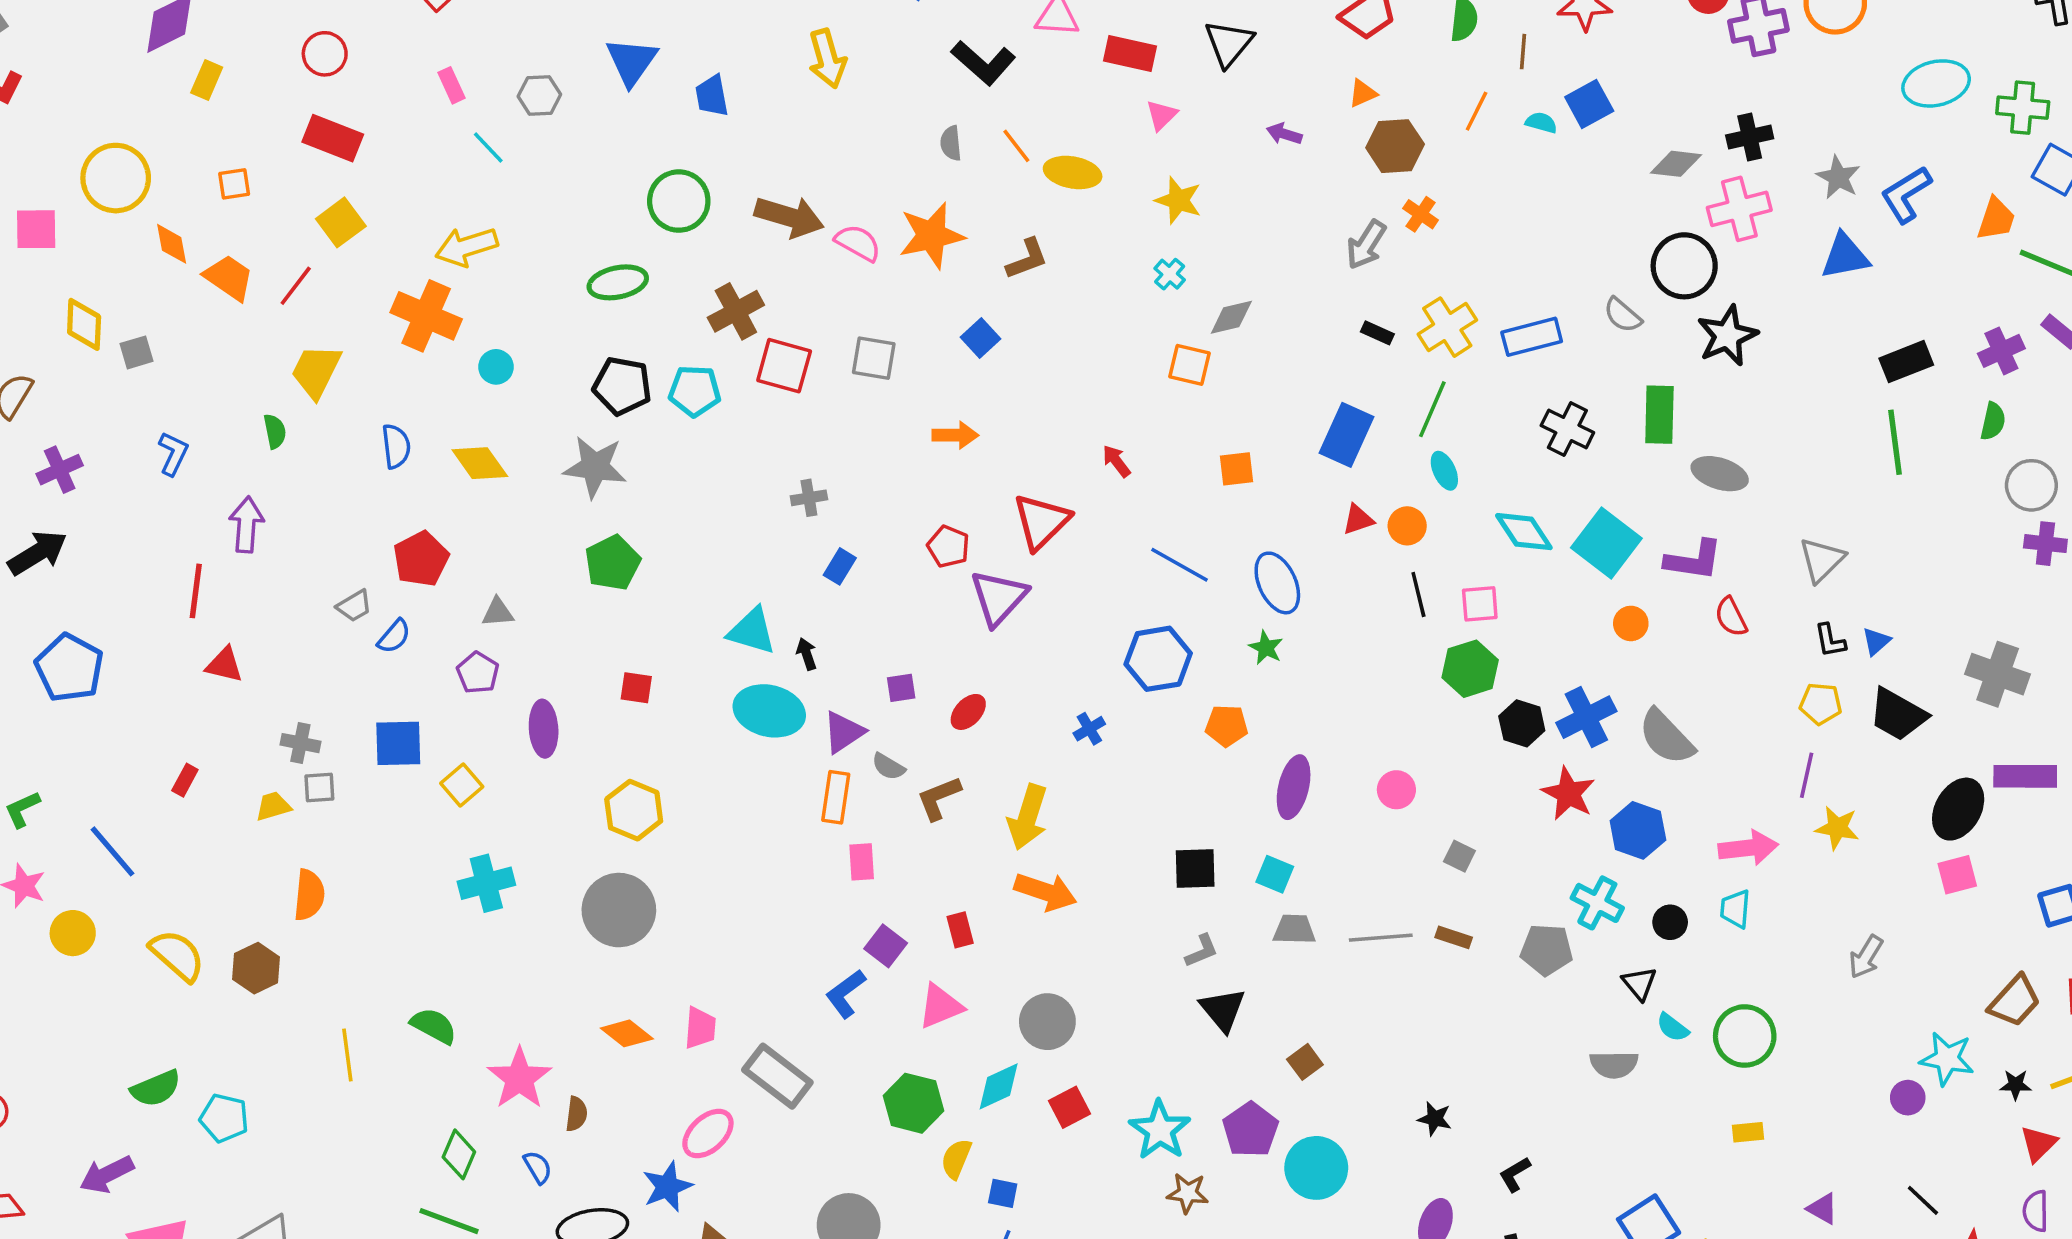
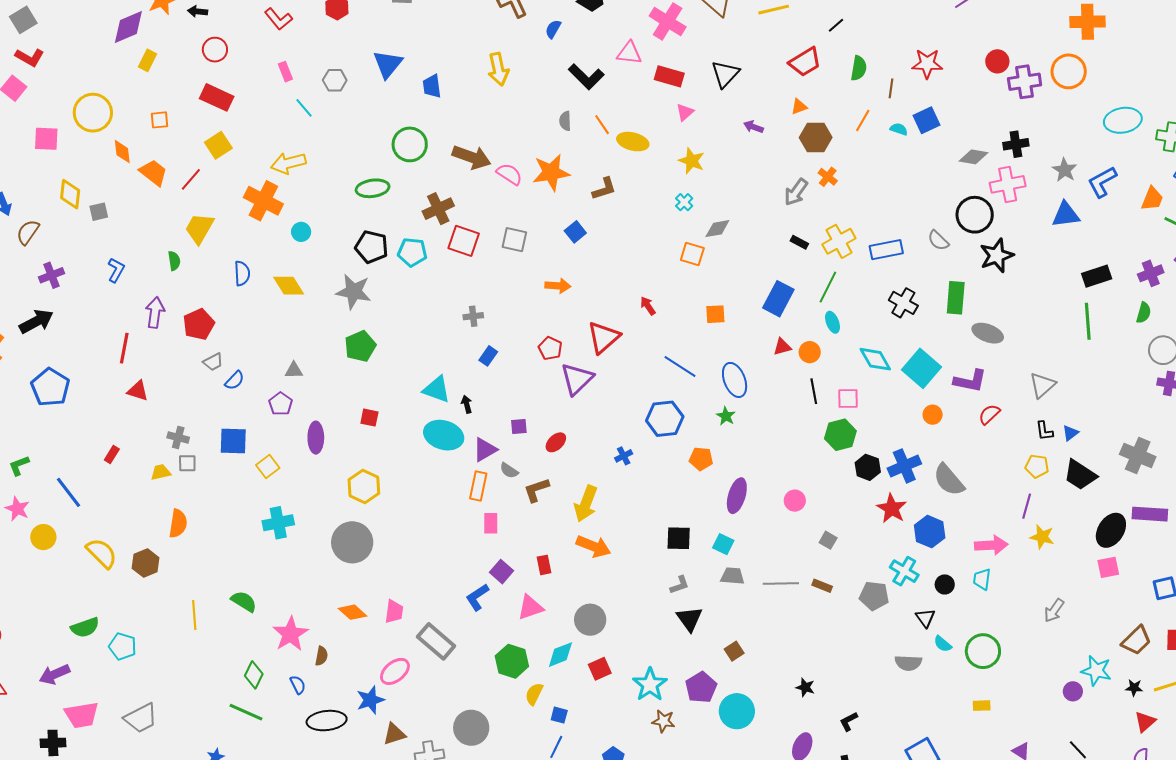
red pentagon: (421, 559) -> (199, 324), moved
red semicircle: (1731, 617) -> (989, 414), turned 70

